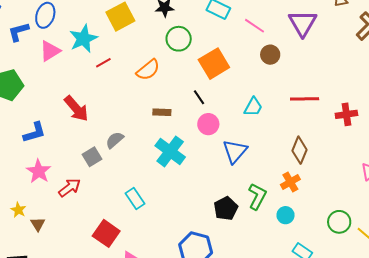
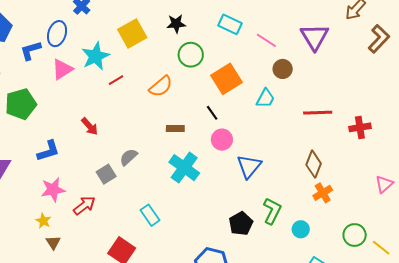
cyan trapezoid: (253, 107) -> (265, 98), moved
red arrow: (76, 109) -> (90, 126), size x0.7
pink star: (39, 171) -> (53, 190), turned 30
orange cross: (290, 182) -> (323, 193), moved
yellow star: (18, 210) -> (43, 221), moved

